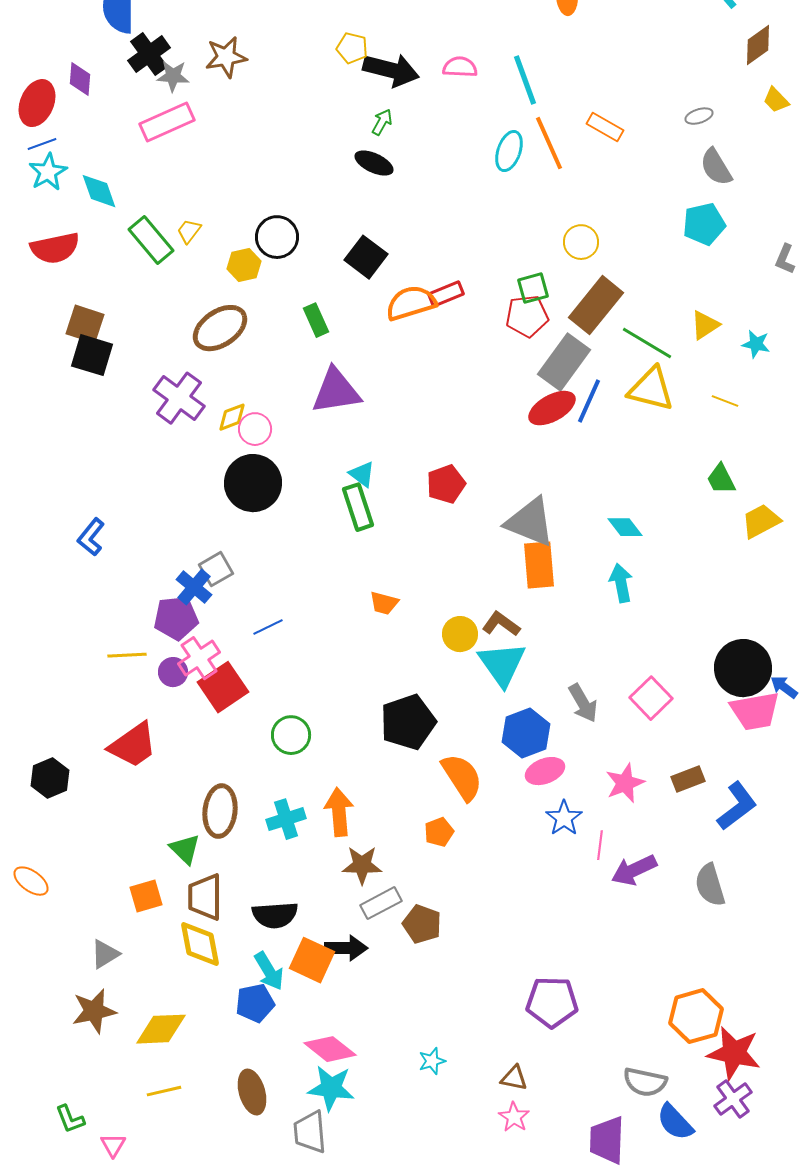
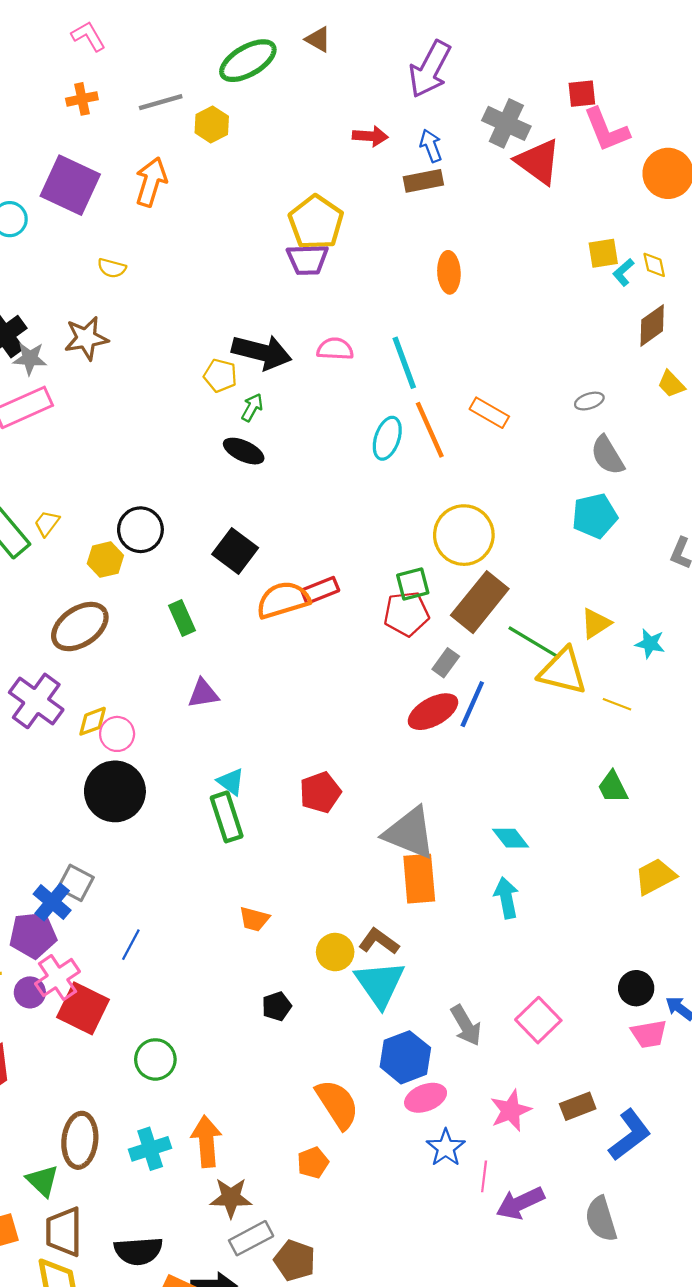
yellow pentagon: (352, 48) -> (220, 375), moved
yellow circle: (581, 242) -> (464, 535), size x1.6
gray rectangle: (564, 362) -> (446, 663), size x0.5
yellow triangle: (651, 389) -> (563, 671), moved
purple triangle: (336, 391) -> (203, 694), size x0.6
yellow trapezoid: (761, 521) -> (655, 876), moved
gray square: (216, 569) -> (76, 883), turned -32
blue line: (268, 627) -> (131, 945), turned -36
black circle: (743, 668) -> (636, 988), size x0.6
red square: (223, 687) -> (83, 1008), turned -30
pink trapezoid: (755, 711) -> (649, 1034), size x0.7
black pentagon: (408, 722) -> (277, 1006), moved, size x0.5

